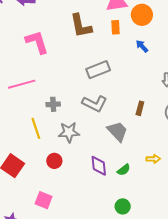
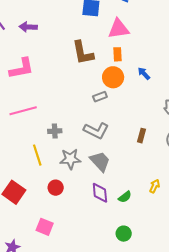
orange circle: (142, 15) -> (113, 77), moved
pink L-shape: (37, 42) -> (22, 68), moved, turned 96
gray rectangle: (98, 70) -> (100, 97), size x0.6
gray trapezoid: (117, 131) -> (100, 161), moved
yellow arrow: (153, 159) -> (155, 186), turned -64

